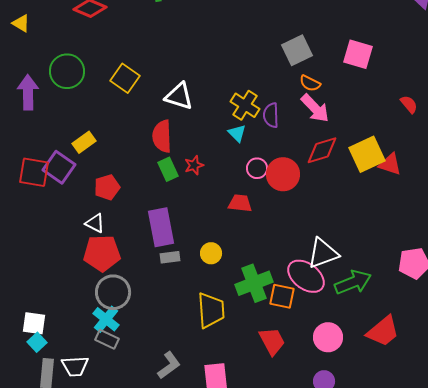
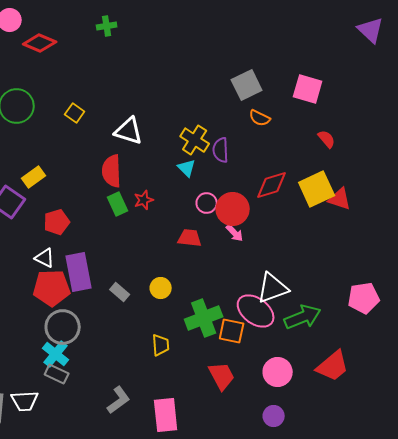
yellow square: (125, 78) -> (75, 113), size x0.7
red semicircle: (409, 104) -> (327, 139), moved
pink arrow: (315, 108) -> (235, 233), moved, size x0.6
purple rectangle: (161, 227) -> (79, 272), moved
gray rectangle: (170, 257) -> (120, 292), turned 48
yellow trapezoid: (211, 310) -> (161, 345), size x0.6

